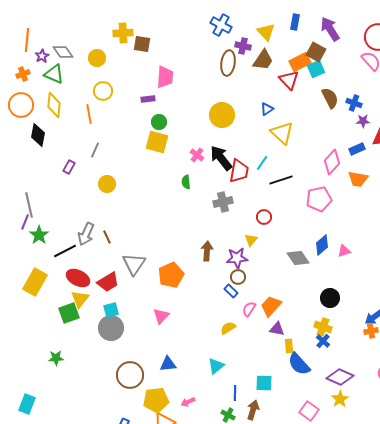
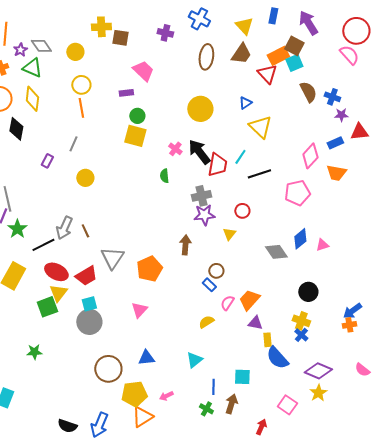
purple cross: (243, 46) -> (165, 33), moved
pink trapezoid: (165, 77) -> (143, 71), turned -50
orange line: (89, 114) -> (81, 108), moved
purple star: (237, 258) -> (204, 215), moved

